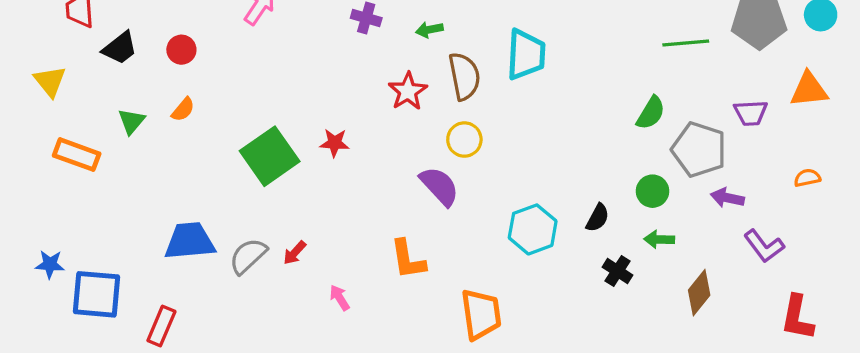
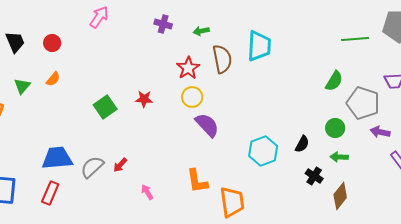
black trapezoid: (120, 48) -> (15, 42), turned -75
yellow circle: (464, 140) -> (192, 97), moved
green square: (270, 156) -> (105, 107), size x0.7
orange L-shape: (408, 259) -> (197, 181), moved
brown diamond: (699, 293) -> (340, 196), moved
red rectangle: (161, 326) -> (50, 193), moved

